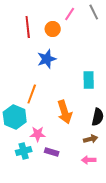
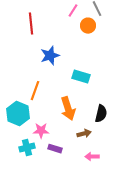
orange circle: (53, 29) -> (88, 26), moved
cyan rectangle: (89, 80) -> (81, 77), moved, turned -72
brown arrow: (91, 139) -> (84, 134), moved

